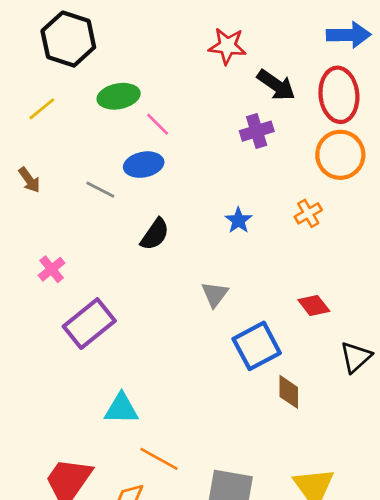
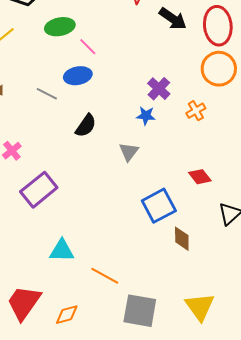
purple cross: (257, 131) -> (159, 89), moved, turned -30
blue star: (239, 220) -> (146, 116), turned -30
gray triangle: (215, 294) -> (129, 152), moved
orange line: (159, 459) -> (105, 276), moved

